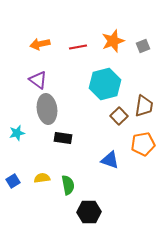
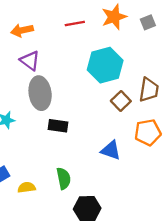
orange arrow: (40, 44) -> (22, 30), moved
yellow semicircle: (42, 178) -> (27, 187), moved

